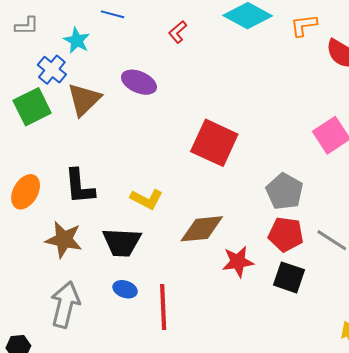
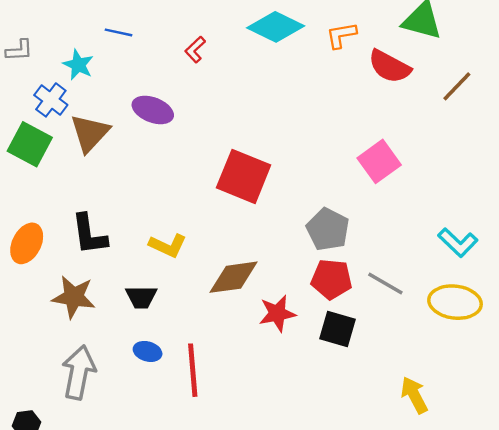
green square: (32, 107) -> (30, 144), turned -33
black trapezoid: (122, 242) -> (141, 297), size x0.7

